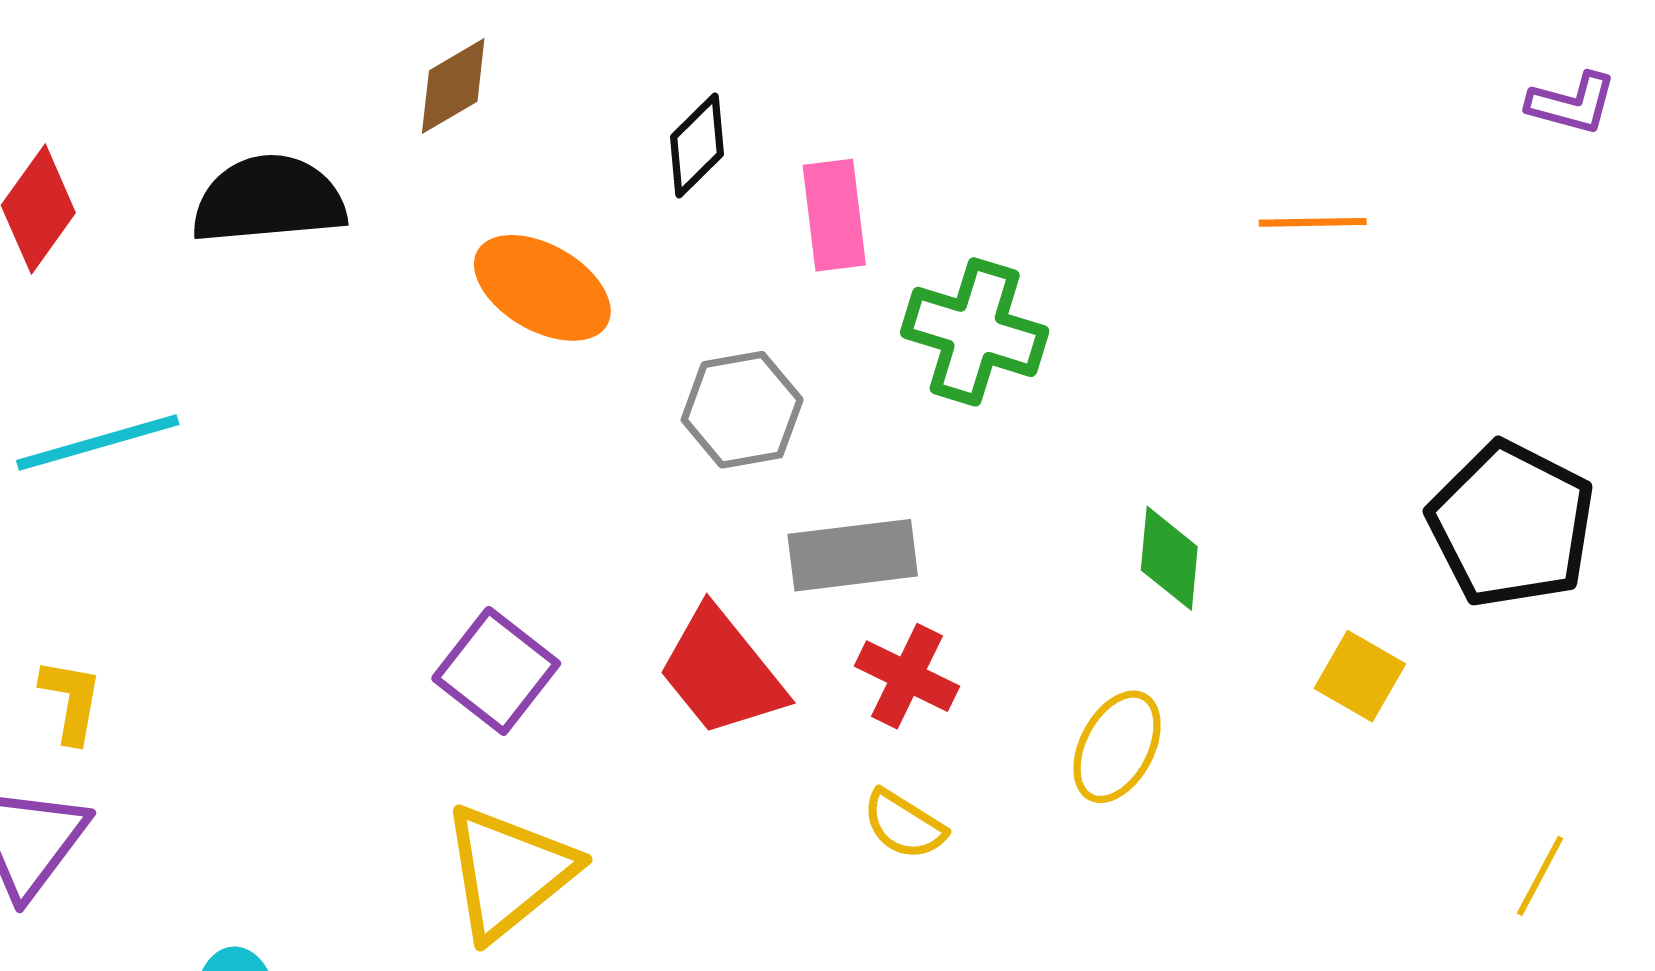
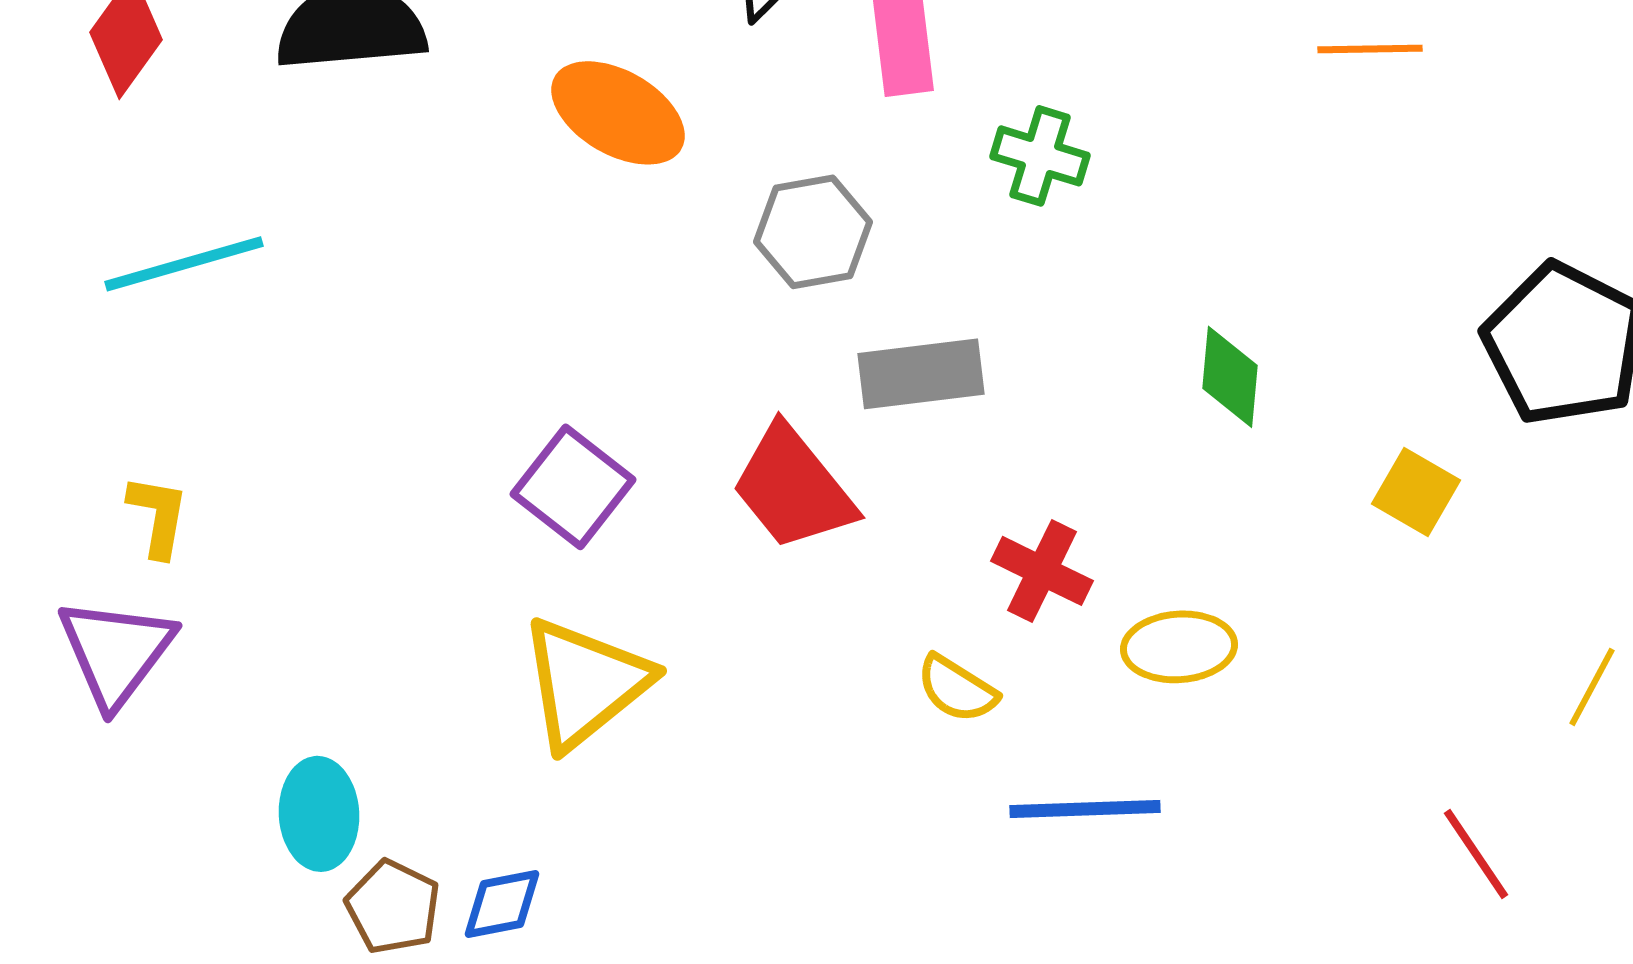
green cross: (975, 332) -> (1040, 156), size x0.7
red cross: (907, 676) -> (1042, 571), moved
yellow ellipse: (1117, 747) -> (1179, 647), moved, turned 58
yellow semicircle: (904, 825) -> (957, 689), moved

